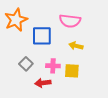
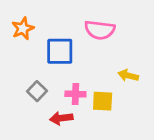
orange star: (16, 20) -> (23, 28), size x0.7
yellow arrow: (76, 46) -> (128, 75), moved

